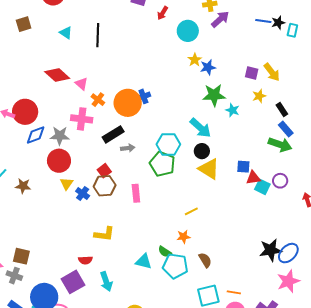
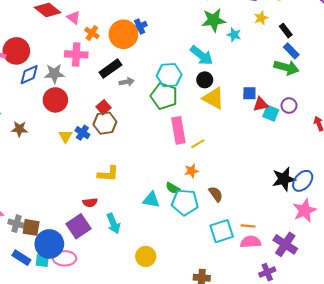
yellow triangle: (67, 184) -> (65, 136), moved
pink rectangle: (136, 193) -> (178, 130), moved, size x1.4
brown square: (21, 256) -> (31, 227), moved

